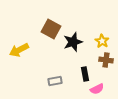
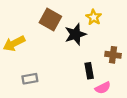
yellow star: (102, 41) -> (94, 17), moved
gray rectangle: (55, 81) -> (30, 79), moved

